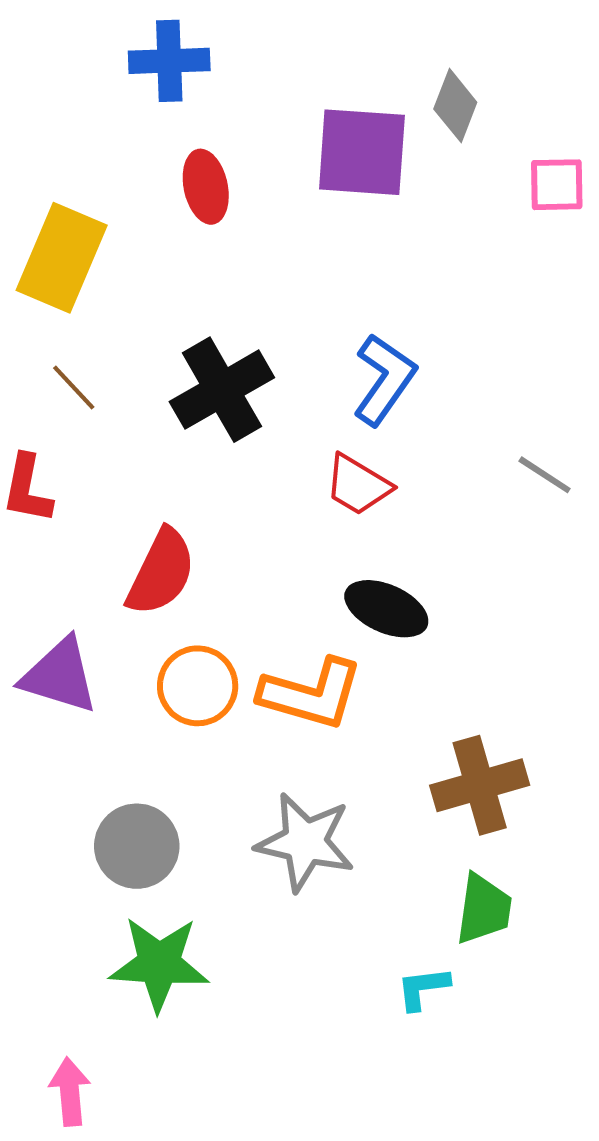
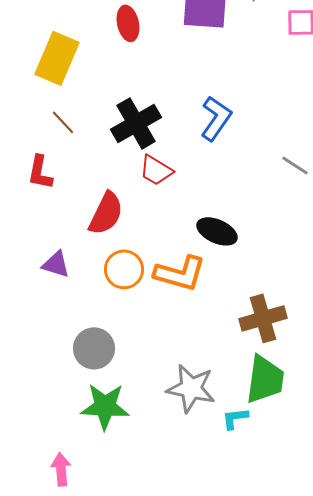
red trapezoid: (358, 485) -> (156, 170), moved
purple triangle: (60, 676) -> (56, 264), size x0.7
gray star: (305, 842) -> (191, 388), moved
green trapezoid: (484, 909) -> (265, 379), size x1.4

